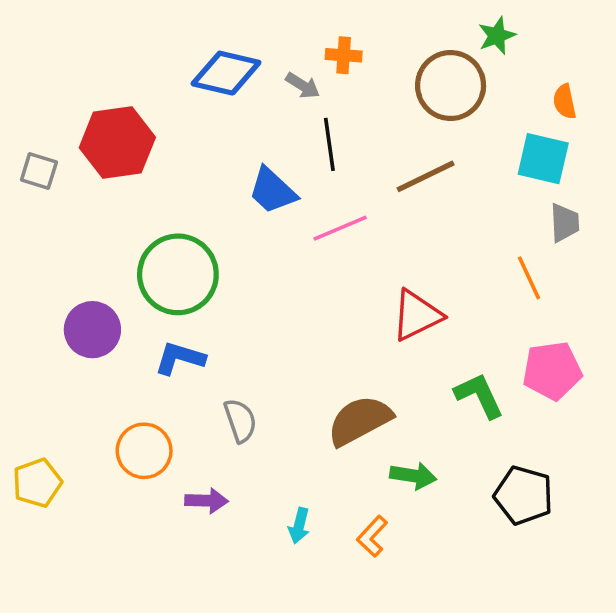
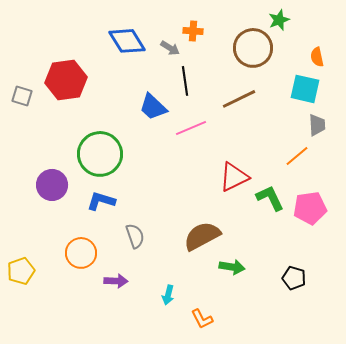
blue diamond: (226, 73) -> (127, 41), turned 45
orange line: (529, 278) -> (297, 156), turned 75
green L-shape: (479, 396) -> (270, 198), moved
black pentagon: (524, 495) -> (294, 278), size x0.7
orange L-shape: (372, 536) -> (202, 319), moved, turned -70

